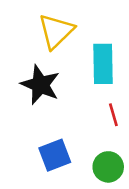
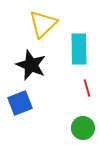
blue square: (55, 155) -> (20, 103), moved

